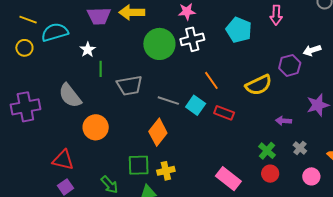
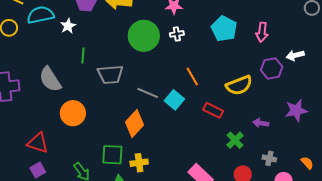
pink arrow: (276, 15) -> (262, 32), moved
white cross: (192, 39) -> (177, 34), size x0.6
white star: (88, 50) -> (68, 26), moved
red rectangle: (224, 113) -> (213, 110), moved
gray cross: (300, 148) -> (269, 158), moved, turned -32
green cross: (267, 151) -> (235, 140), moved

